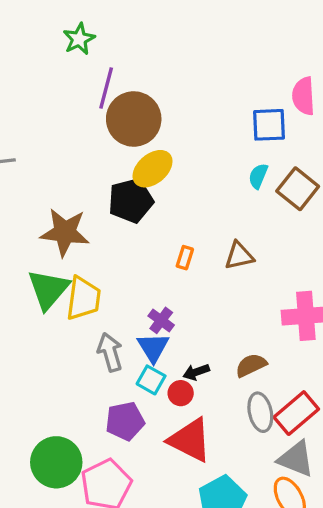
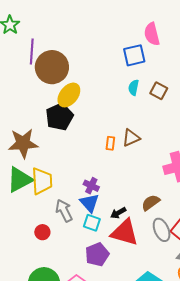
brown square: (298, 189) -> (159, 91), size x0.7
orange rectangle: (185, 258) -> (110, 143), moved
green triangle: (48, 289) -> (20, 180), turned 32
red circle: (181, 393) -> (42, 232), moved
purple pentagon: (125, 421) -> (97, 254), moved
red triangle: (190, 440) -> (125, 232), moved

